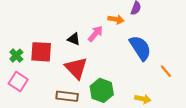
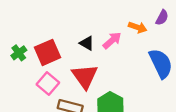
red square: (41, 52) -> (48, 52), turned -35
pink square: (18, 81) -> (48, 83), moved

